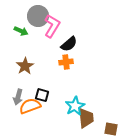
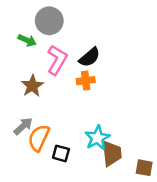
pink L-shape: (52, 26) -> (57, 60), moved
black square: (42, 95) -> (61, 153), moved
gray arrow: (18, 97) -> (23, 126), turned -147
orange semicircle: (30, 106) -> (39, 138), turned -45

